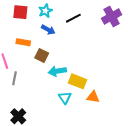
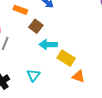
cyan triangle: (65, 98) -> (33, 75), moved

